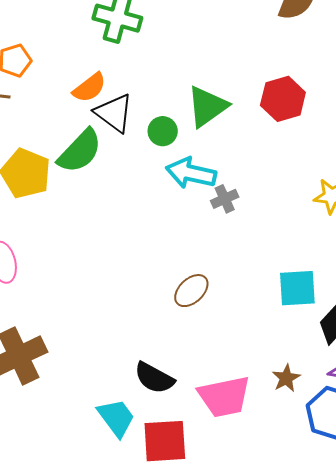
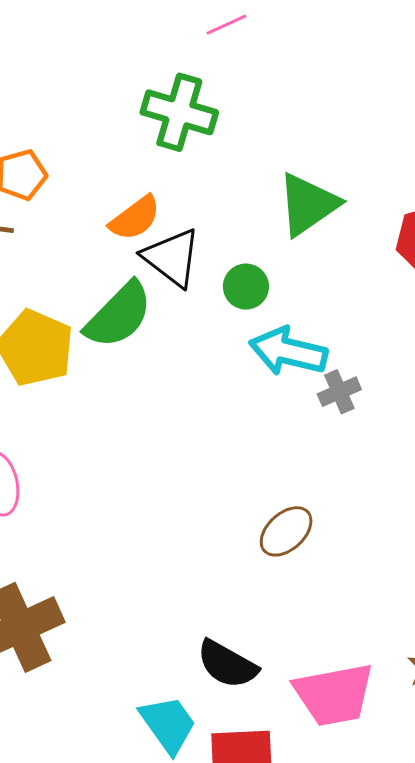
green triangle: (207, 106) -> (308, 204), moved

